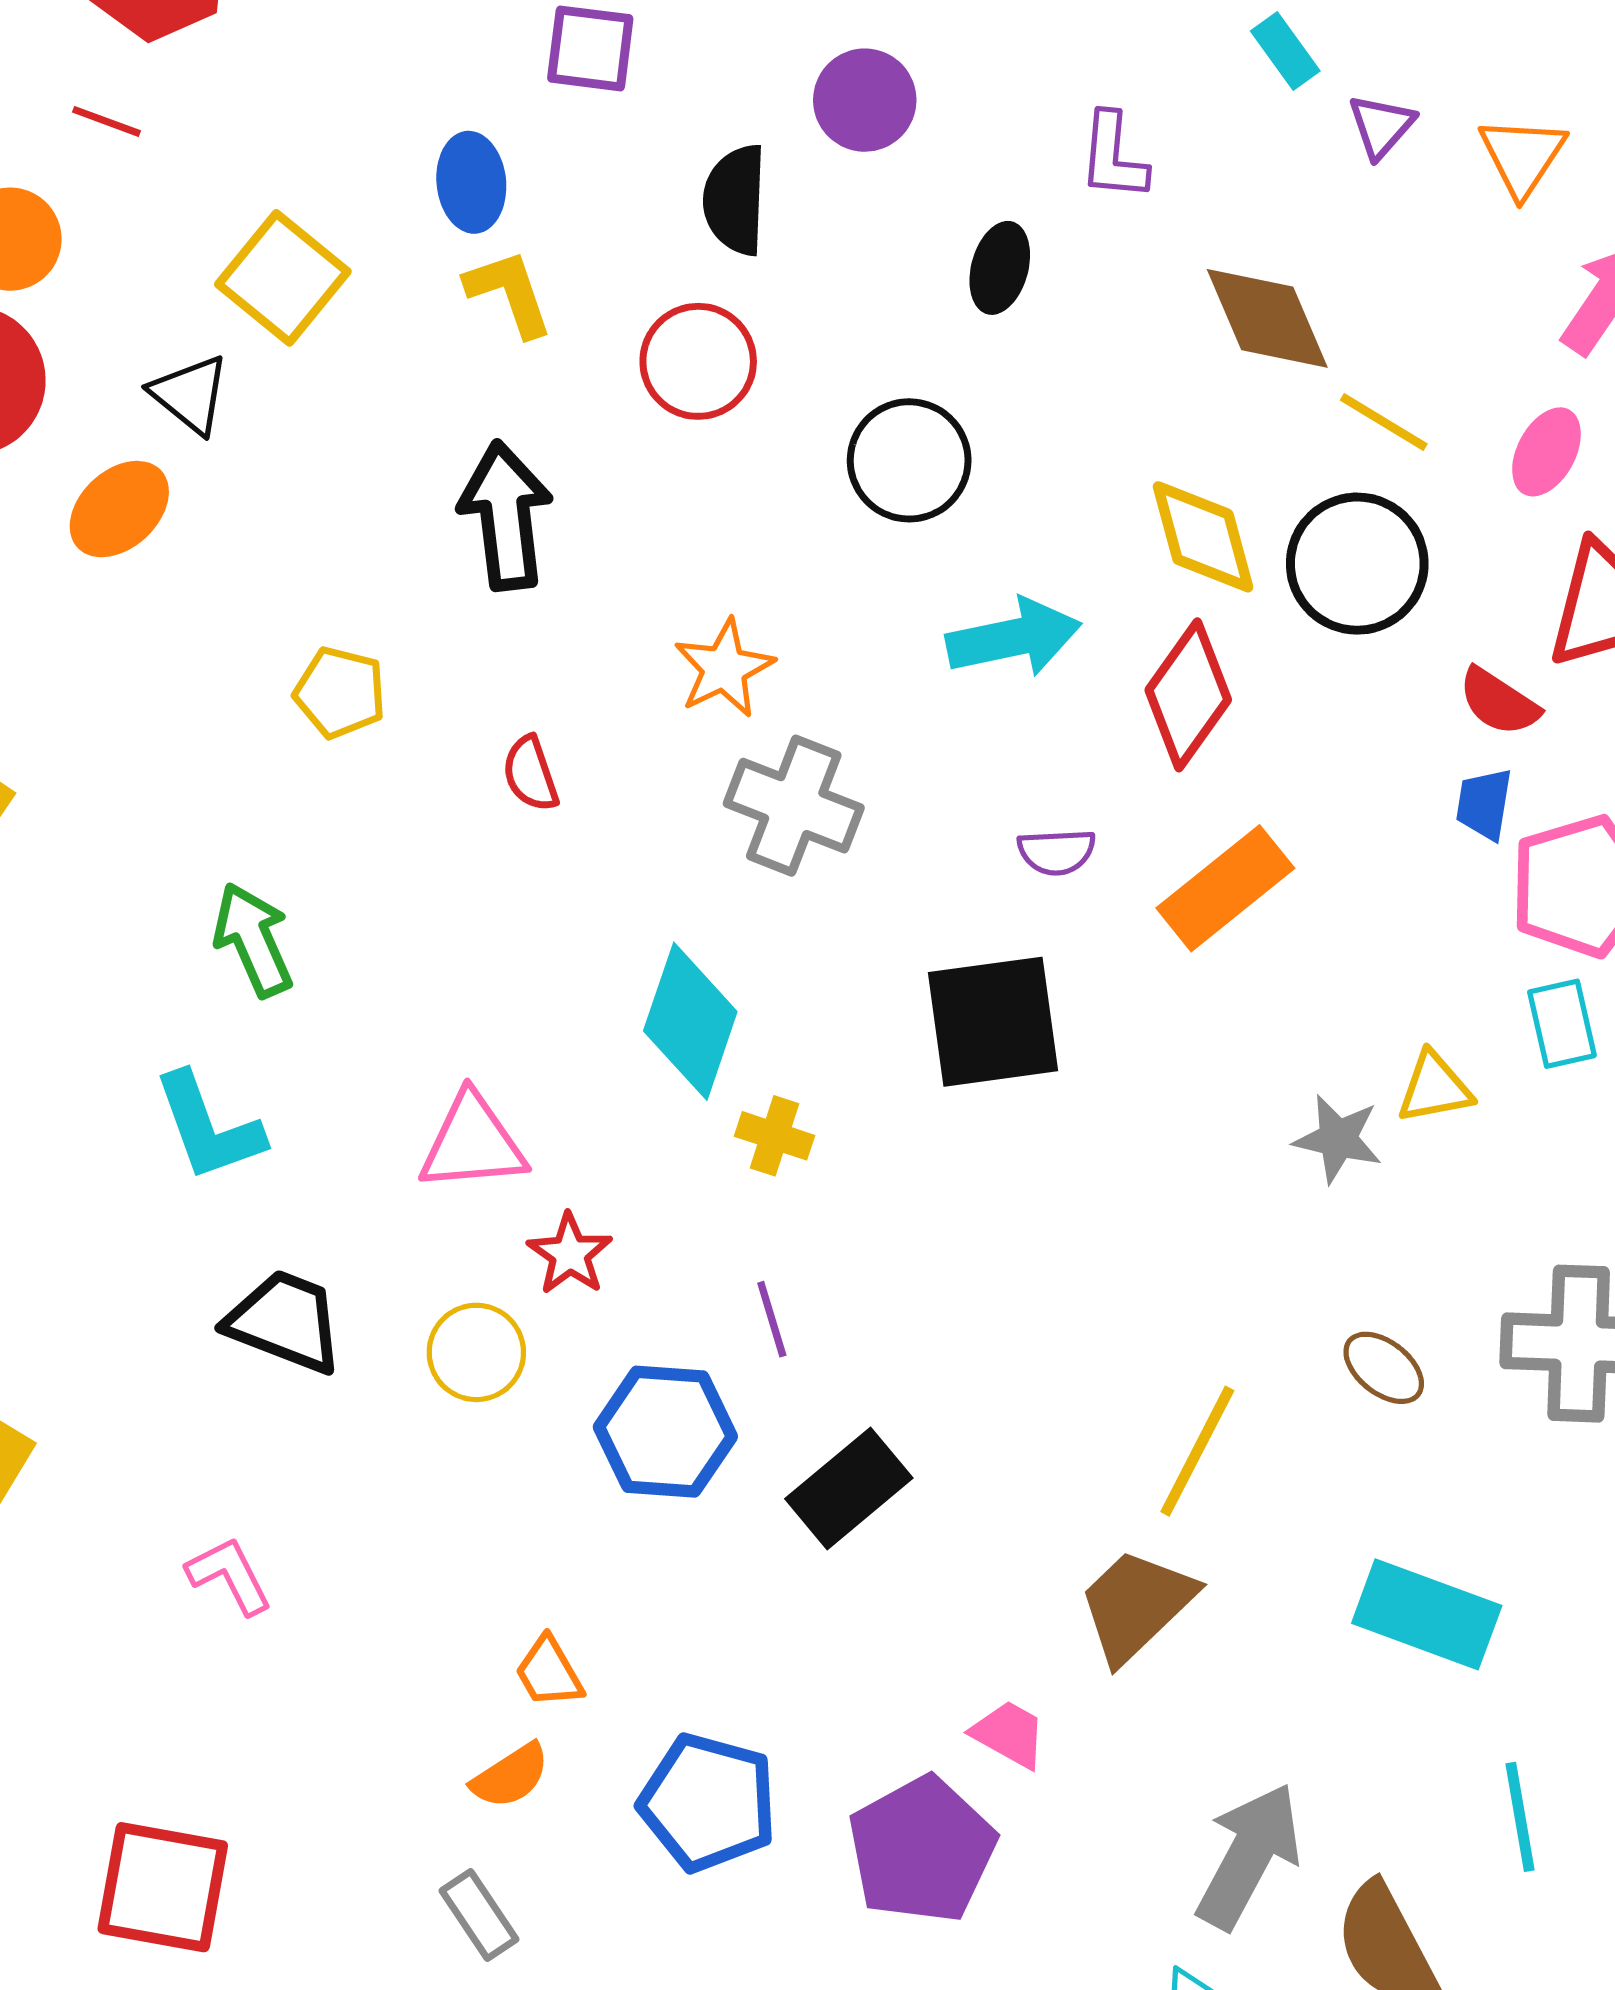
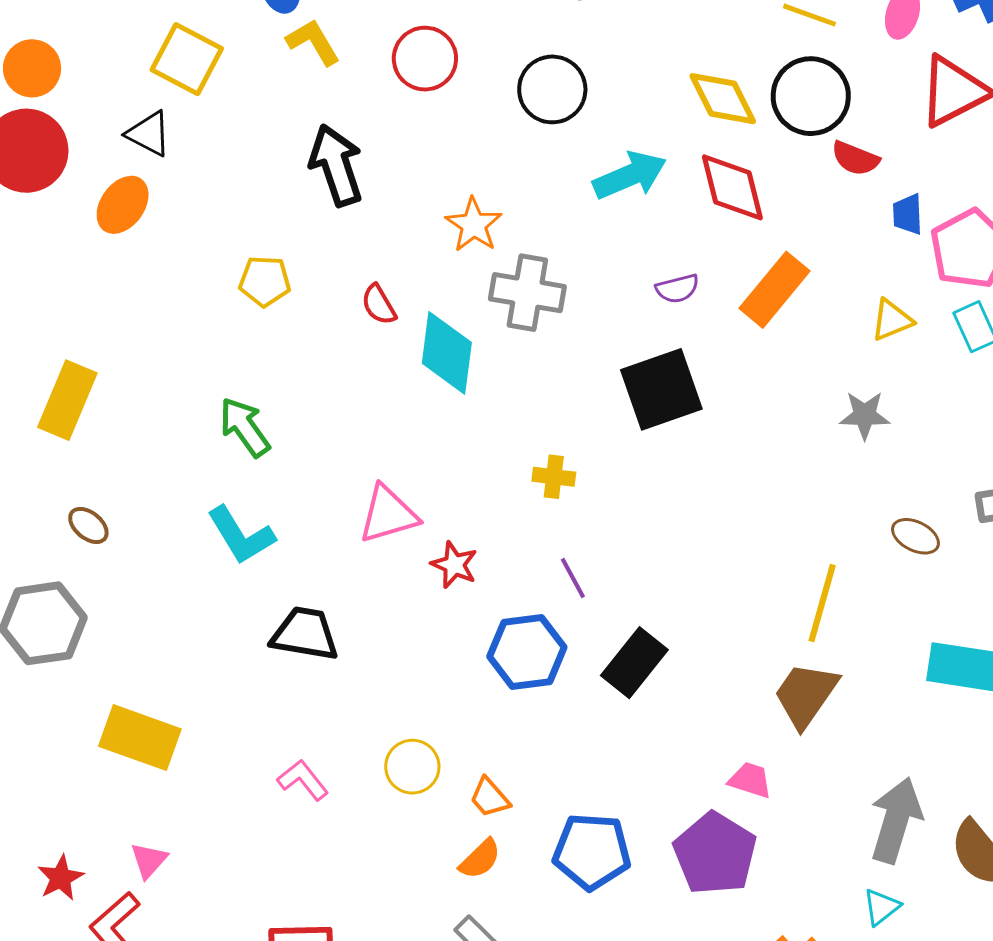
red diamond: (1188, 695) -> (732, 187), turned -38
red semicircle: (1499, 702) -> (855, 158), moved
cyan diamond: (690, 1021) -> (447, 353), moved
yellow triangle: (1434, 1088) -> (892, 320), moved
yellow circle: (476, 1352) -> (412, 767), moved

